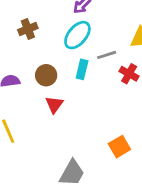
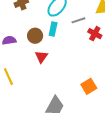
cyan rectangle: (82, 69) -> (53, 29), moved

